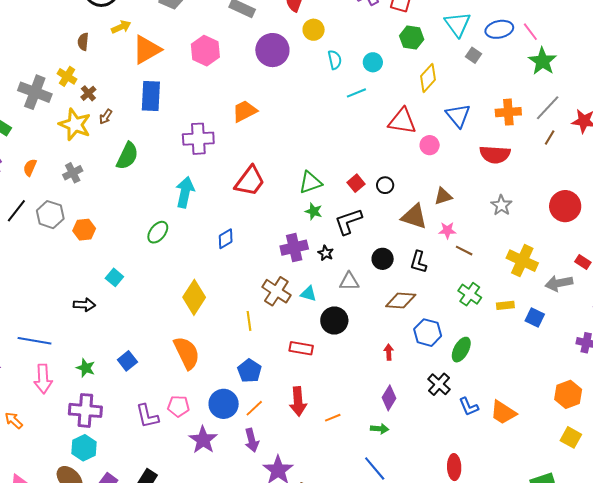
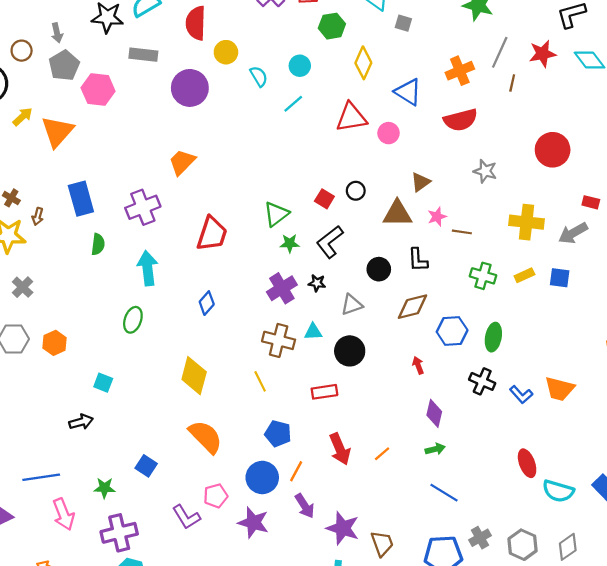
pink hexagon: (205, 51) -> (98, 89), moved
blue rectangle: (151, 96) -> (81, 199), moved
green semicircle: (127, 156) -> (98, 244), moved, size x0.7

